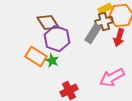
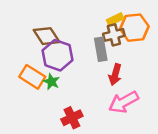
gray rectangle: (93, 34) -> (101, 49), turned -42
red arrow: (119, 38) -> (115, 74), moved

